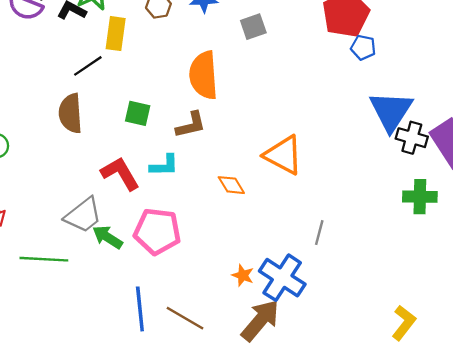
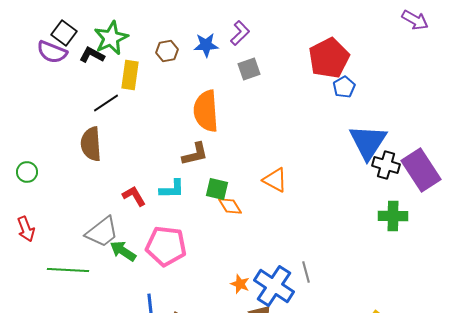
blue pentagon: (363, 47) -> (344, 87), turned 30
green square: (138, 113) -> (217, 189), moved
orange triangle: (283, 155) -> (275, 180), size x0.7
red L-shape: (120, 174) -> (134, 196), size x0.7
gray line: (319, 233) -> (306, 272), moved, turned -30

